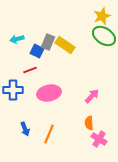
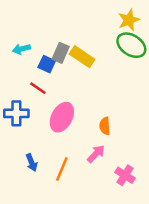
red line: (30, 70) -> (38, 88), turned 56
pink ellipse: (49, 93) -> (62, 117), turned -50
pink arrow: (92, 96) -> (96, 154), moved
orange semicircle: (89, 123) -> (105, 126), moved

